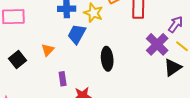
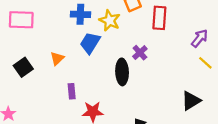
purple cross: (157, 44) -> (140, 53), moved, size x0.6
black triangle: (173, 67) -> (191, 101), moved

